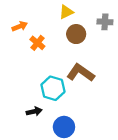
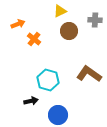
brown L-shape: (81, 73) -> (89, 74), moved

